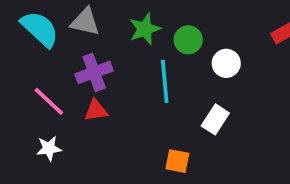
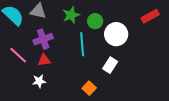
white circle: (226, 63) -> (116, 34), size x1.5
white star: (49, 148) -> (39, 81), moved
orange square: (177, 161) -> (89, 88), turned 32

